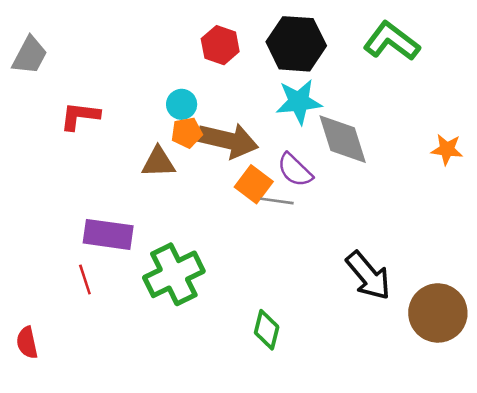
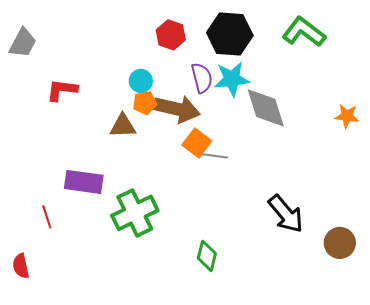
purple semicircle: (295, 170) -> (202, 78), moved, turned -148
red line: (85, 279) -> (47, 217), moved
brown circle: (438, 313) -> (340, 243), size x0.7

